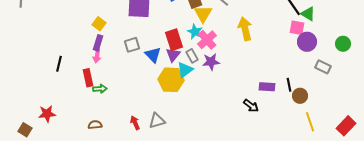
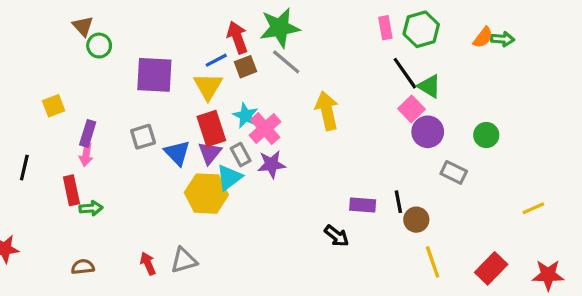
yellow triangle: (203, 14) -> (208, 86), moved
yellow square: (99, 24) -> (54, 106), moved, turned 32
pink square: (297, 28) -> (411, 109), turned 35

